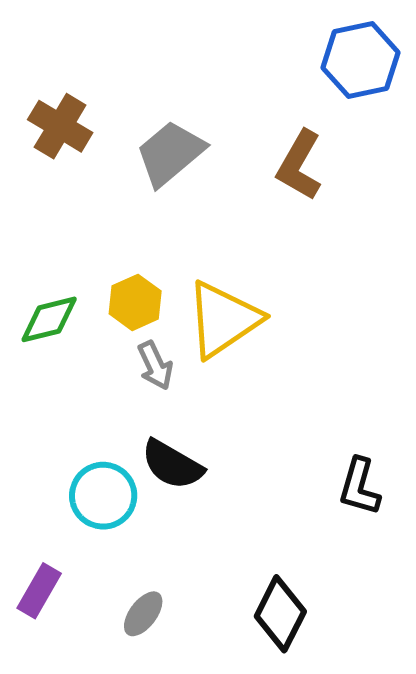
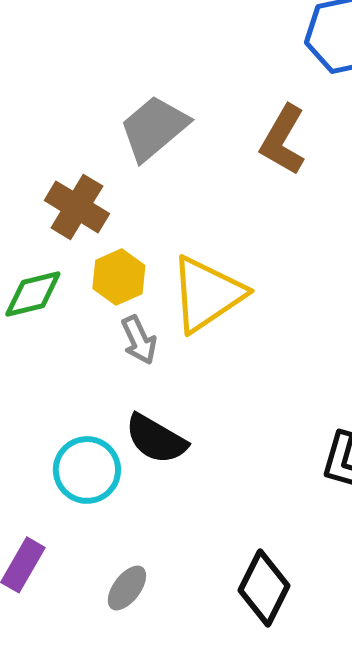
brown cross: (60, 126) -> (77, 207), moved

